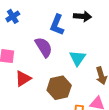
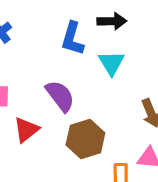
purple semicircle: (44, 47) -> (60, 96), moved
cyan triangle: (78, 58) -> (112, 63), moved

